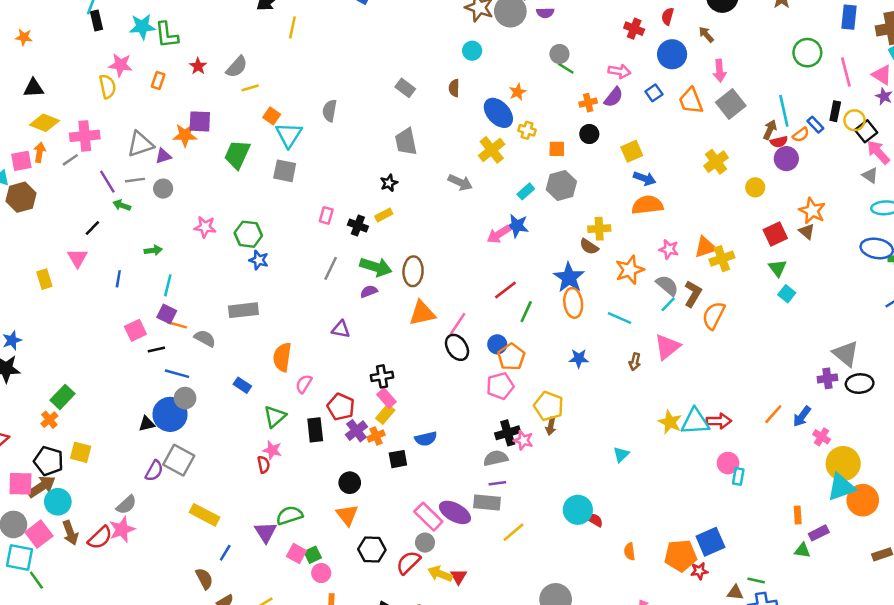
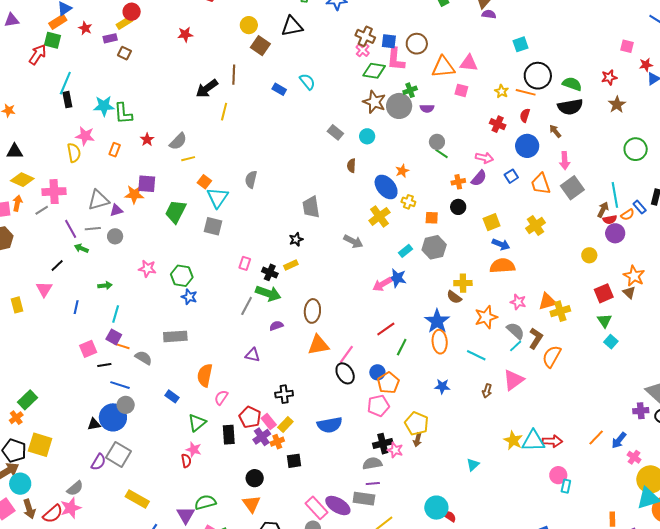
gray rectangle: (405, 88) -> (335, 132), moved
yellow cross: (716, 162) -> (536, 226), moved
green arrow: (376, 267) -> (268, 293), moved
pink rectangle: (387, 398) -> (269, 421), moved
blue semicircle: (426, 439) -> (330, 425), moved, size x1.4
yellow square: (81, 452) -> (40, 445), size x1.4

